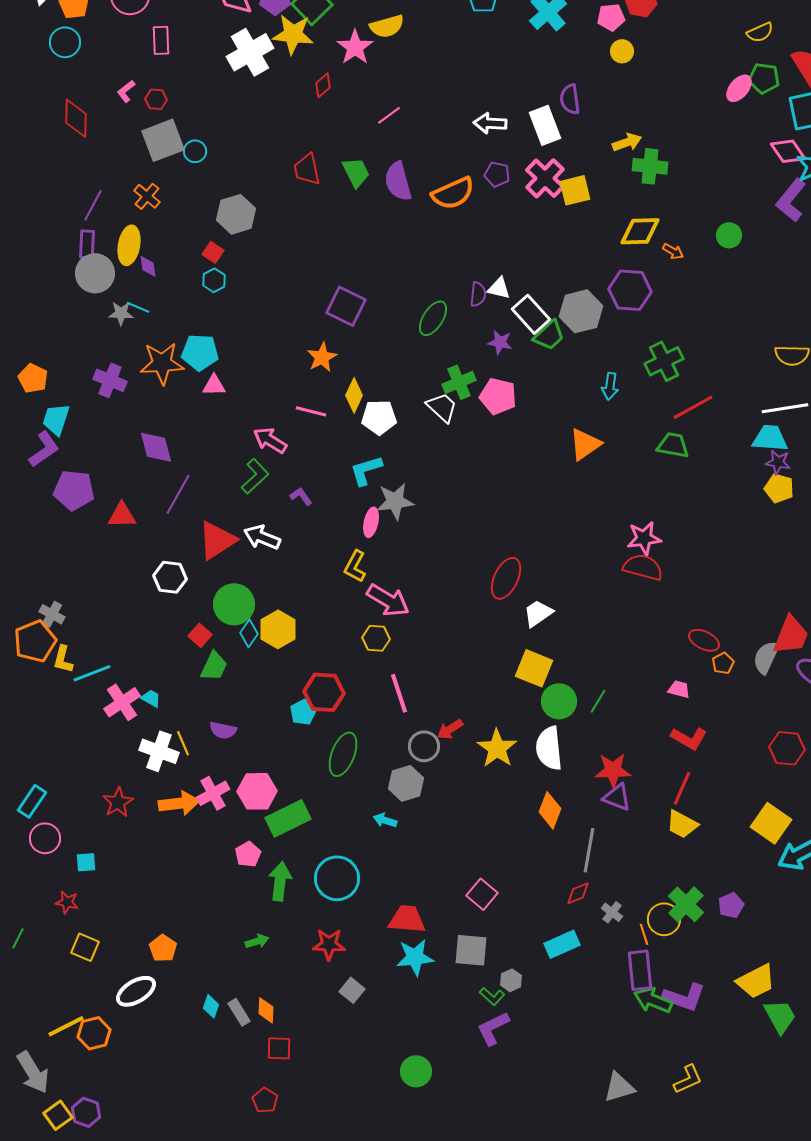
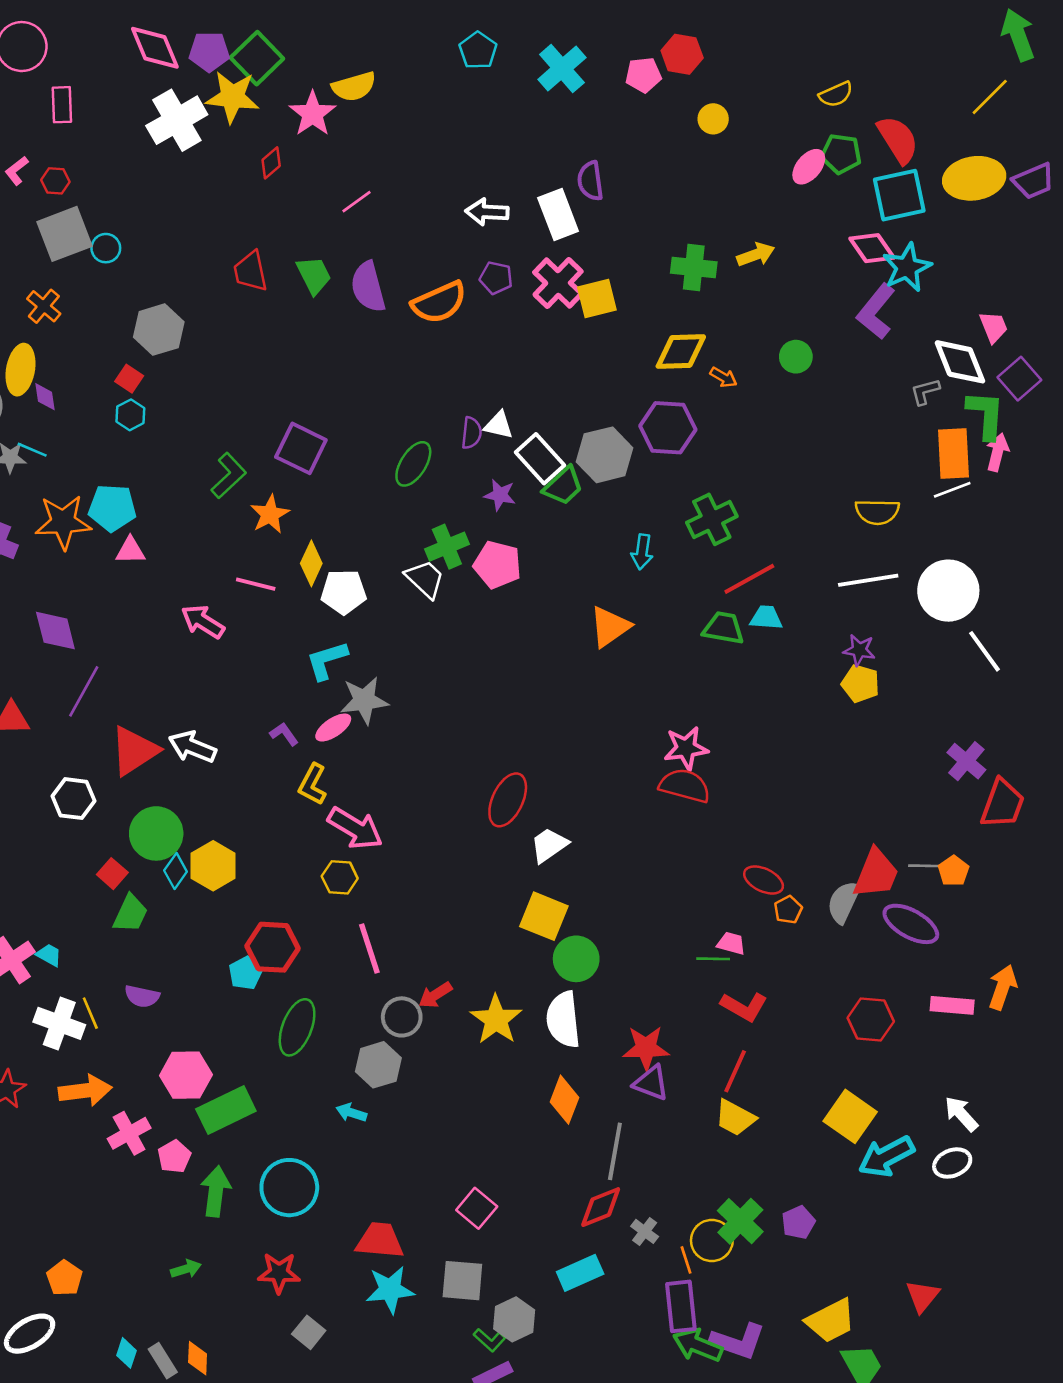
yellow circle: (622, 51) -> (713, 119), moved
yellow arrow: (627, 142) -> (756, 255), moved
cyan trapezoid: (770, 438) -> (766, 618), moved, size x0.7
green L-shape: (255, 476) -> (229, 476), moved
purple L-shape: (301, 496) -> (284, 734), moved
pink ellipse: (371, 522) -> (333, 728), turned 44
green line: (598, 701) -> (713, 959), moved, turned 60
pink cross: (213, 793) -> (129, 1133), moved
red diamond: (578, 893) -> (601, 1207), size x1.4
gray hexagon: (511, 980) -> (514, 1319), size x1.5

